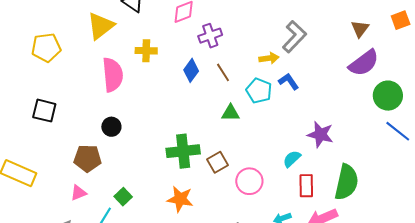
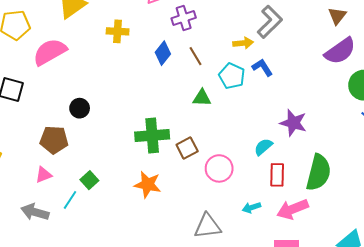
pink semicircle: (113, 75) -> (50, 52), moved, turned -116

